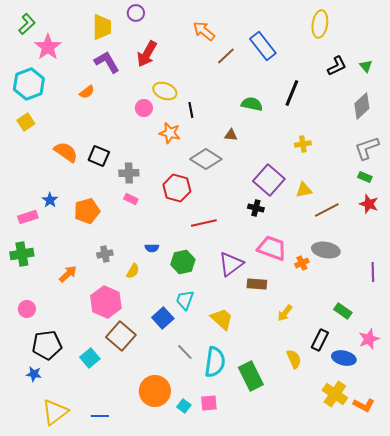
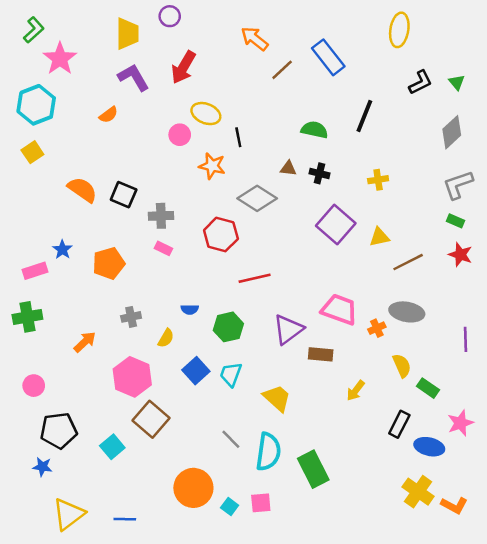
black cross: (256, 208) -> (319, 173), moved
blue square: (163, 318) -> (196, 371), moved
yellow semicircle: (294, 359) -> (402, 366), moved

